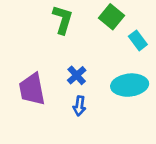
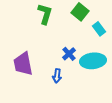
blue cross: (77, 75) -> (69, 54), moved

